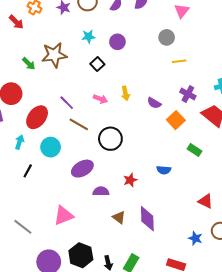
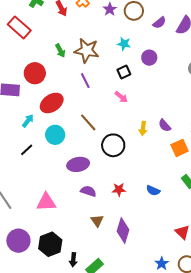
yellow arrow: (125, 93) -> (143, 128), moved
pink arrow: (100, 99) -> (121, 97), moved
purple line: (67, 103) -> (85, 81), moved

